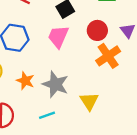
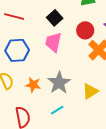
gray star: (55, 84) -> (59, 83), turned 30
yellow triangle: (89, 101) -> (90, 91), turned 42

